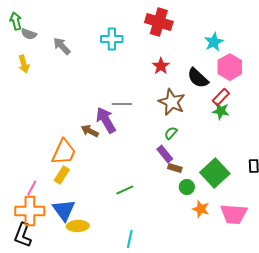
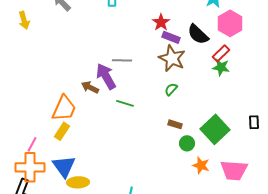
purple rectangle: (165, 154) -> (171, 37), moved, turned -30
green line: (125, 190) -> (125, 103), moved, turned 42

